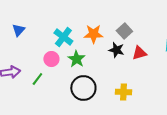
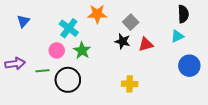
orange star: (93, 34) -> (97, 14), moved
green line: (37, 79) -> (43, 71), turned 48
black circle: (83, 88) -> (68, 80), moved

